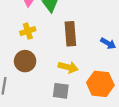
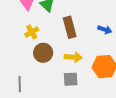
brown circle: (25, 61) -> (43, 53), moved

